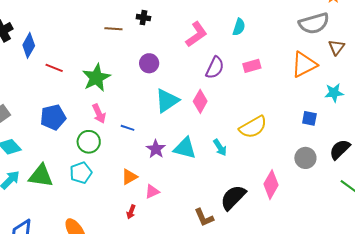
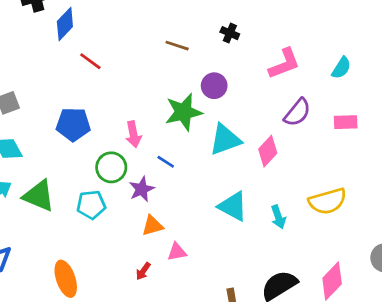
black cross: (143, 18) -> (230, 33), moved
brown line: (113, 29) -> (177, 46), moved
green star: (96, 78) -> (184, 112), moved
purple star: (156, 149) -> (142, 189), moved

